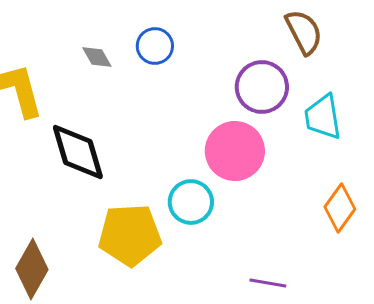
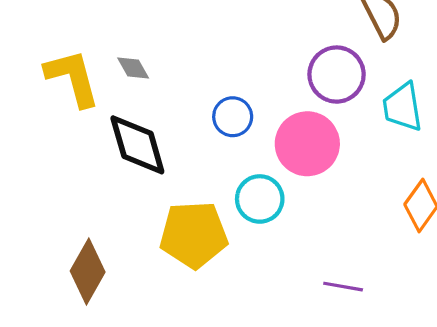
blue circle: (155, 46) -> (233, 117), moved
gray diamond: (97, 57) -> (133, 68), moved

